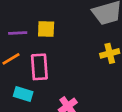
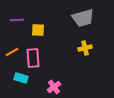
purple line: (18, 33) -> (17, 20), moved

